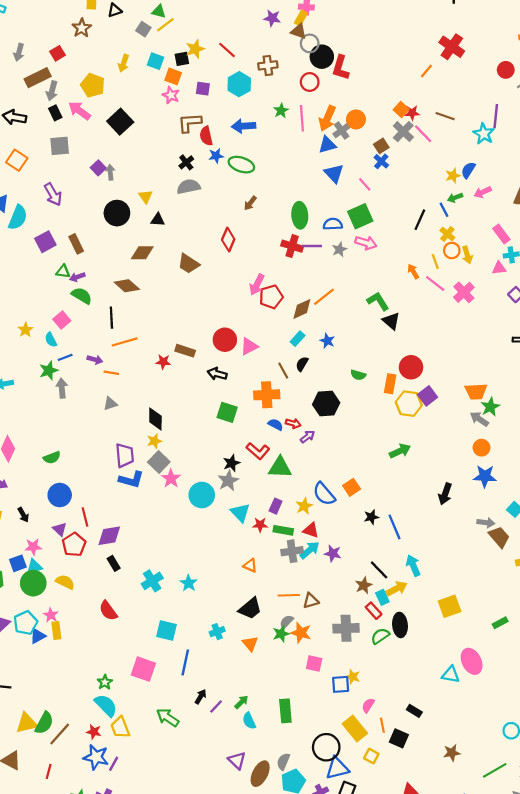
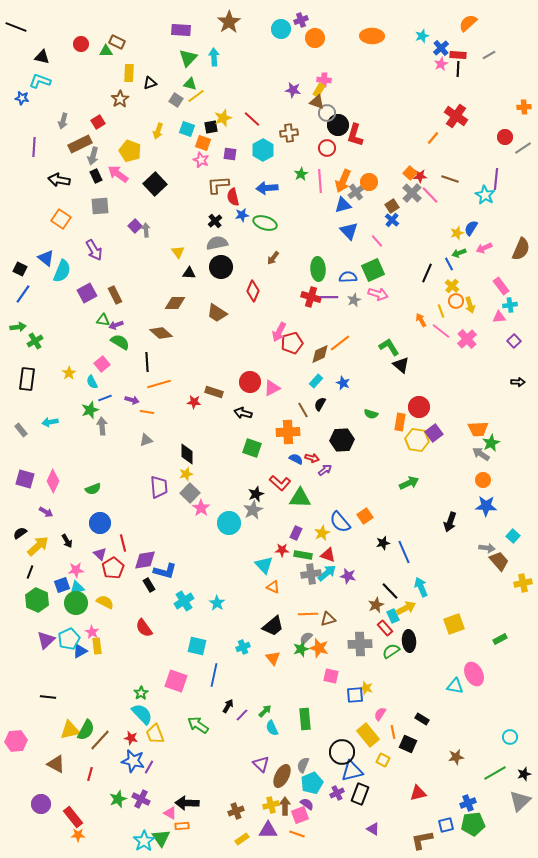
black circle: (117, 213) -> (221, 267), moved
blue L-shape: (131, 480) -> (165, 571), moved
cyan triangle: (240, 513) -> (264, 565), moved

